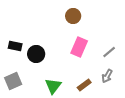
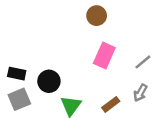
black rectangle: (15, 46) -> (17, 74), moved
black circle: (36, 54) -> (49, 81), moved

